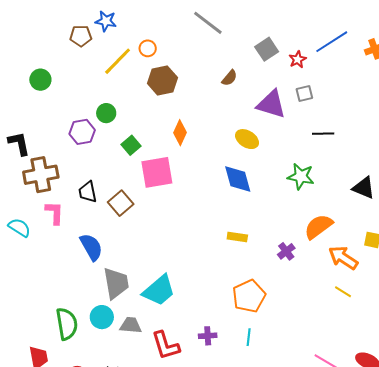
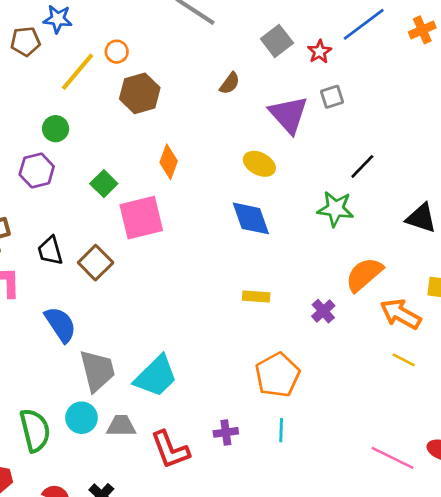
purple triangle: (271, 104) -> (289, 115), turned 36
green circle: (106, 113) -> (56, 129), moved
black line: (323, 134) -> (362, 166), moved, turned -40

